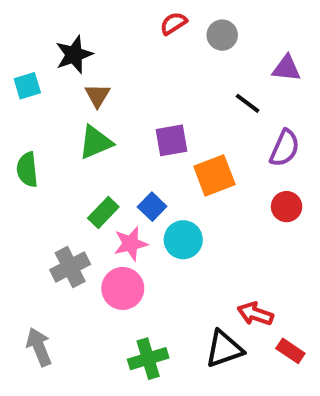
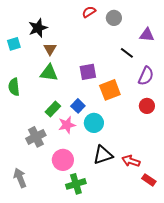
green triangle: (96, 142) -> (49, 73), turned 30
pink circle: (123, 288) -> (63, 160), moved
black triangle: (224, 349) -> (103, 155), moved

